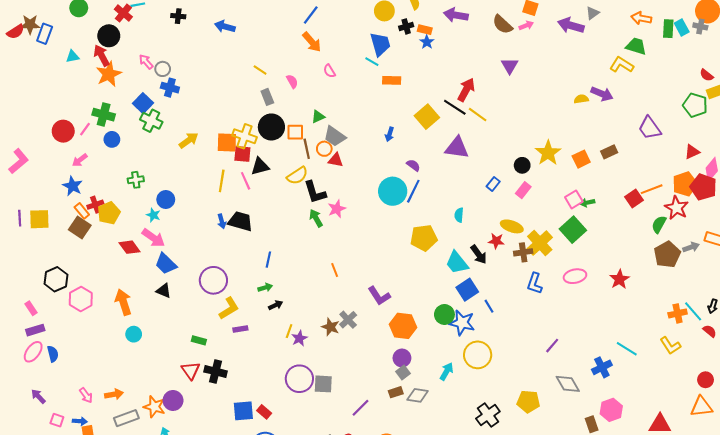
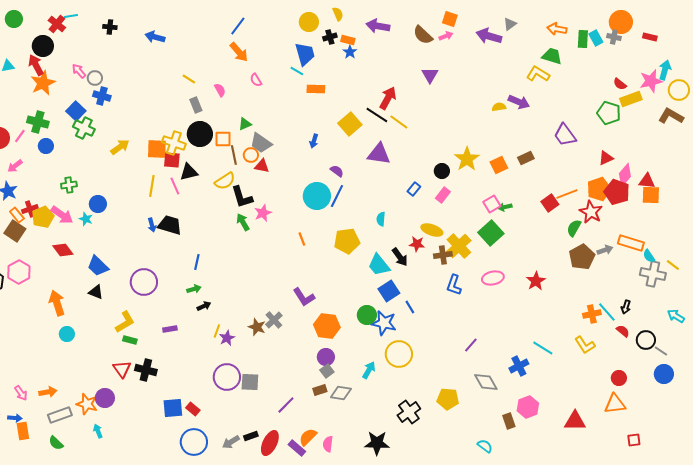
pink arrow: (153, 238) -> (62, 215), moved
orange line: (335, 270) -> (302, 239), moved
pink hexagon: (81, 299) -> (19, 272), moved
yellow L-shape: (229, 308) -> (125, 322), moved

